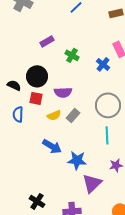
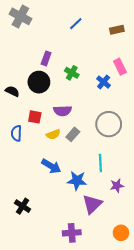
purple rectangle: (47, 41) -> (46, 58), turned -40
black circle: (37, 76) -> (39, 82), moved
black semicircle: (14, 85) -> (12, 91), moved
cyan line: (107, 135) -> (100, 163), moved
black cross: (37, 201) -> (23, 206), moved

